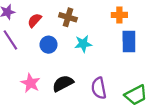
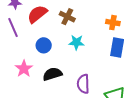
red semicircle: (35, 20) -> (37, 14), size x1.5
blue circle: (49, 45) -> (44, 45), moved

